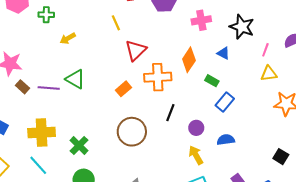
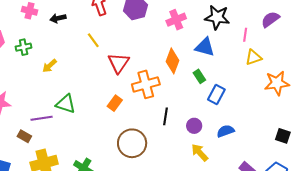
blue triangle: (223, 53) -> (205, 47), size x1.5
green rectangle: (212, 81) -> (199, 76), turned 40
brown rectangle: (23, 87) -> (24, 136), moved

